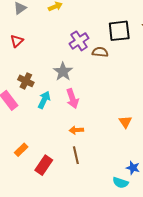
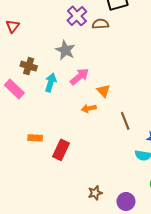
pink arrow: (72, 99) -> (80, 77), turned -102
orange triangle: (125, 122) -> (103, 91), moved
orange rectangle: (21, 150) -> (35, 138), turned 56
brown line: (76, 155) -> (125, 121), moved

